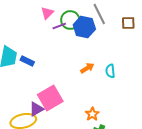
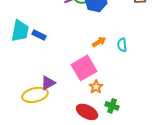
pink square: (50, 98) -> (84, 68), moved
orange star: (92, 114) -> (96, 87), moved

